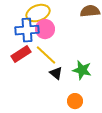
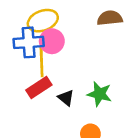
red rectangle: (21, 54) -> (39, 88), moved
yellow line: (46, 55) -> (42, 62), moved, turned 45

